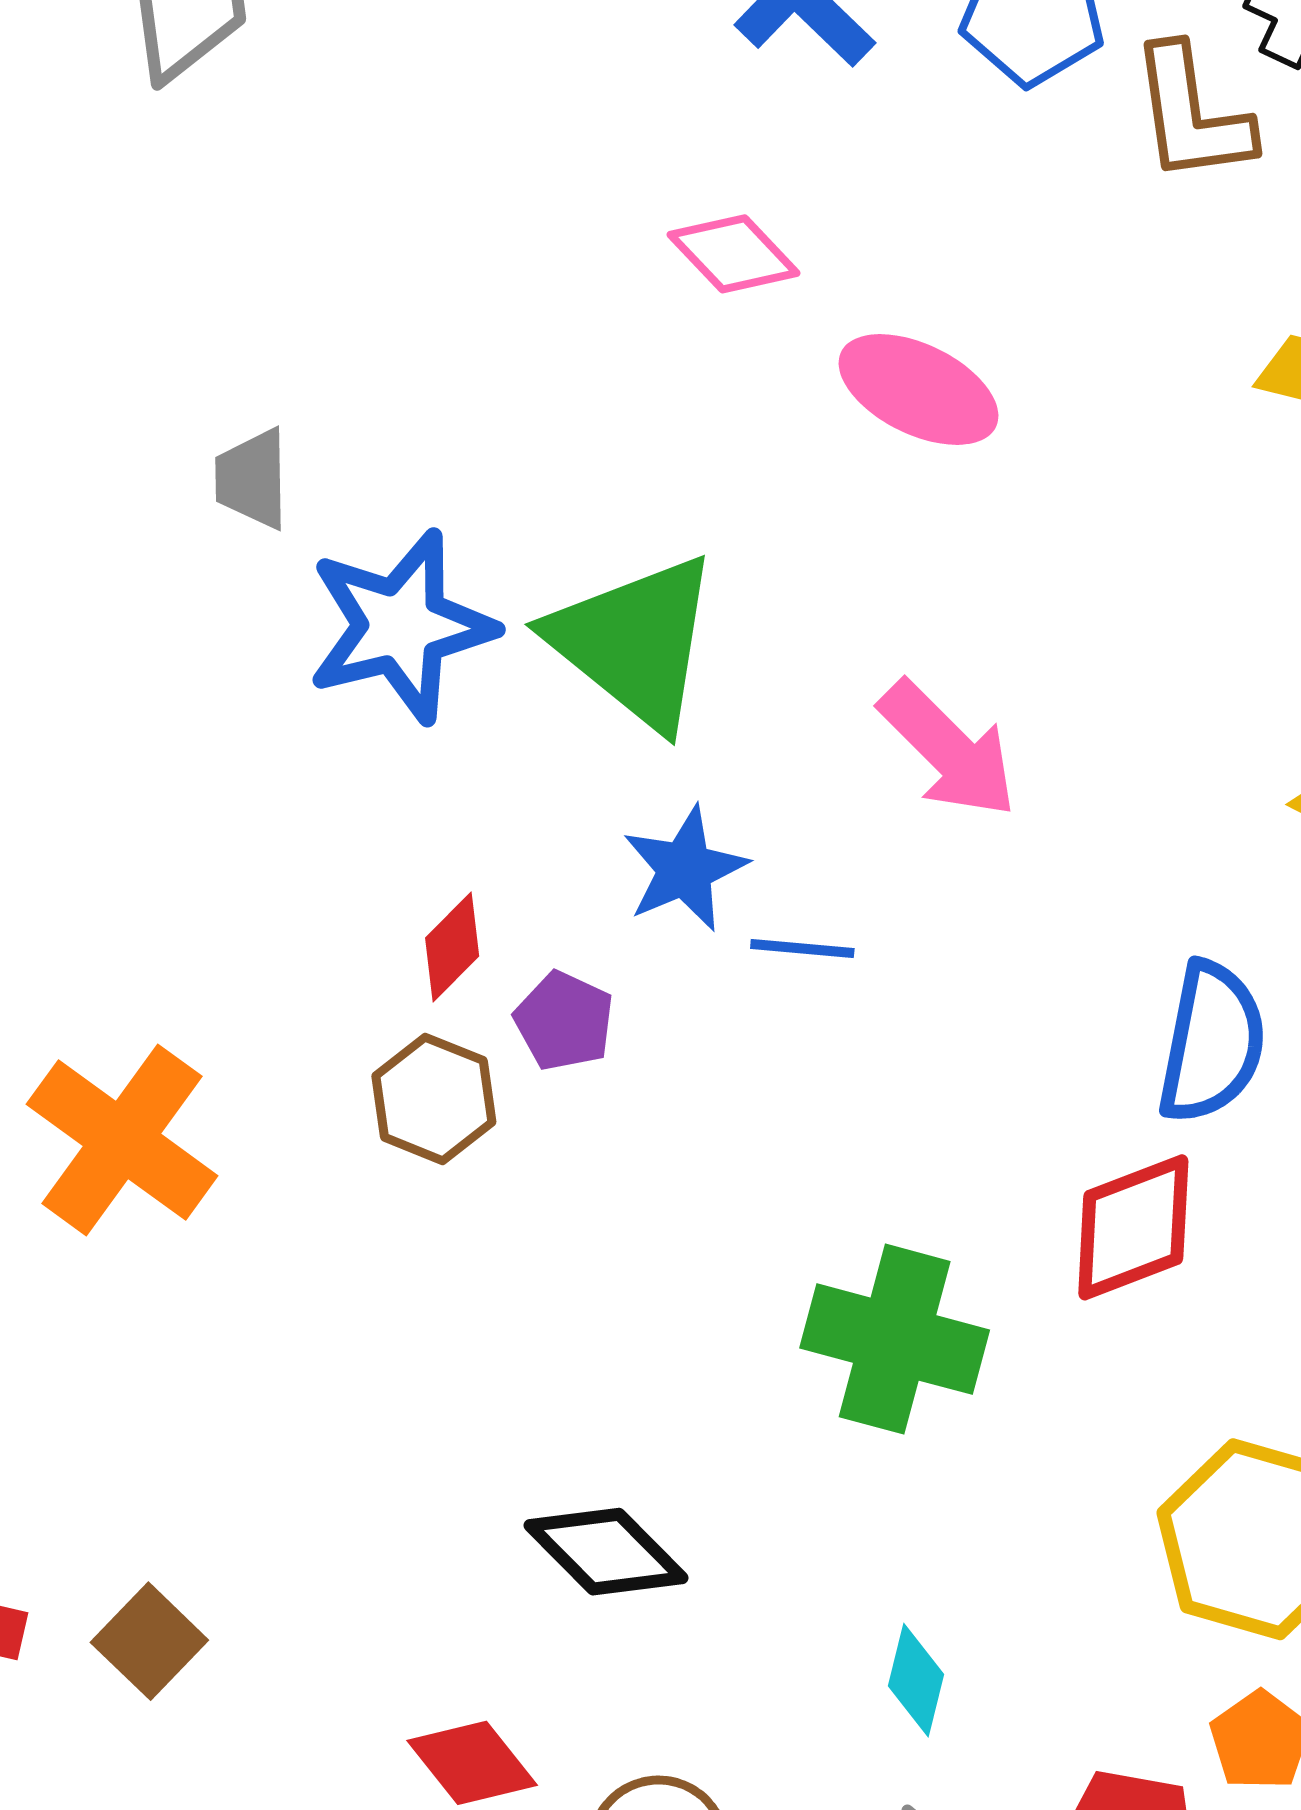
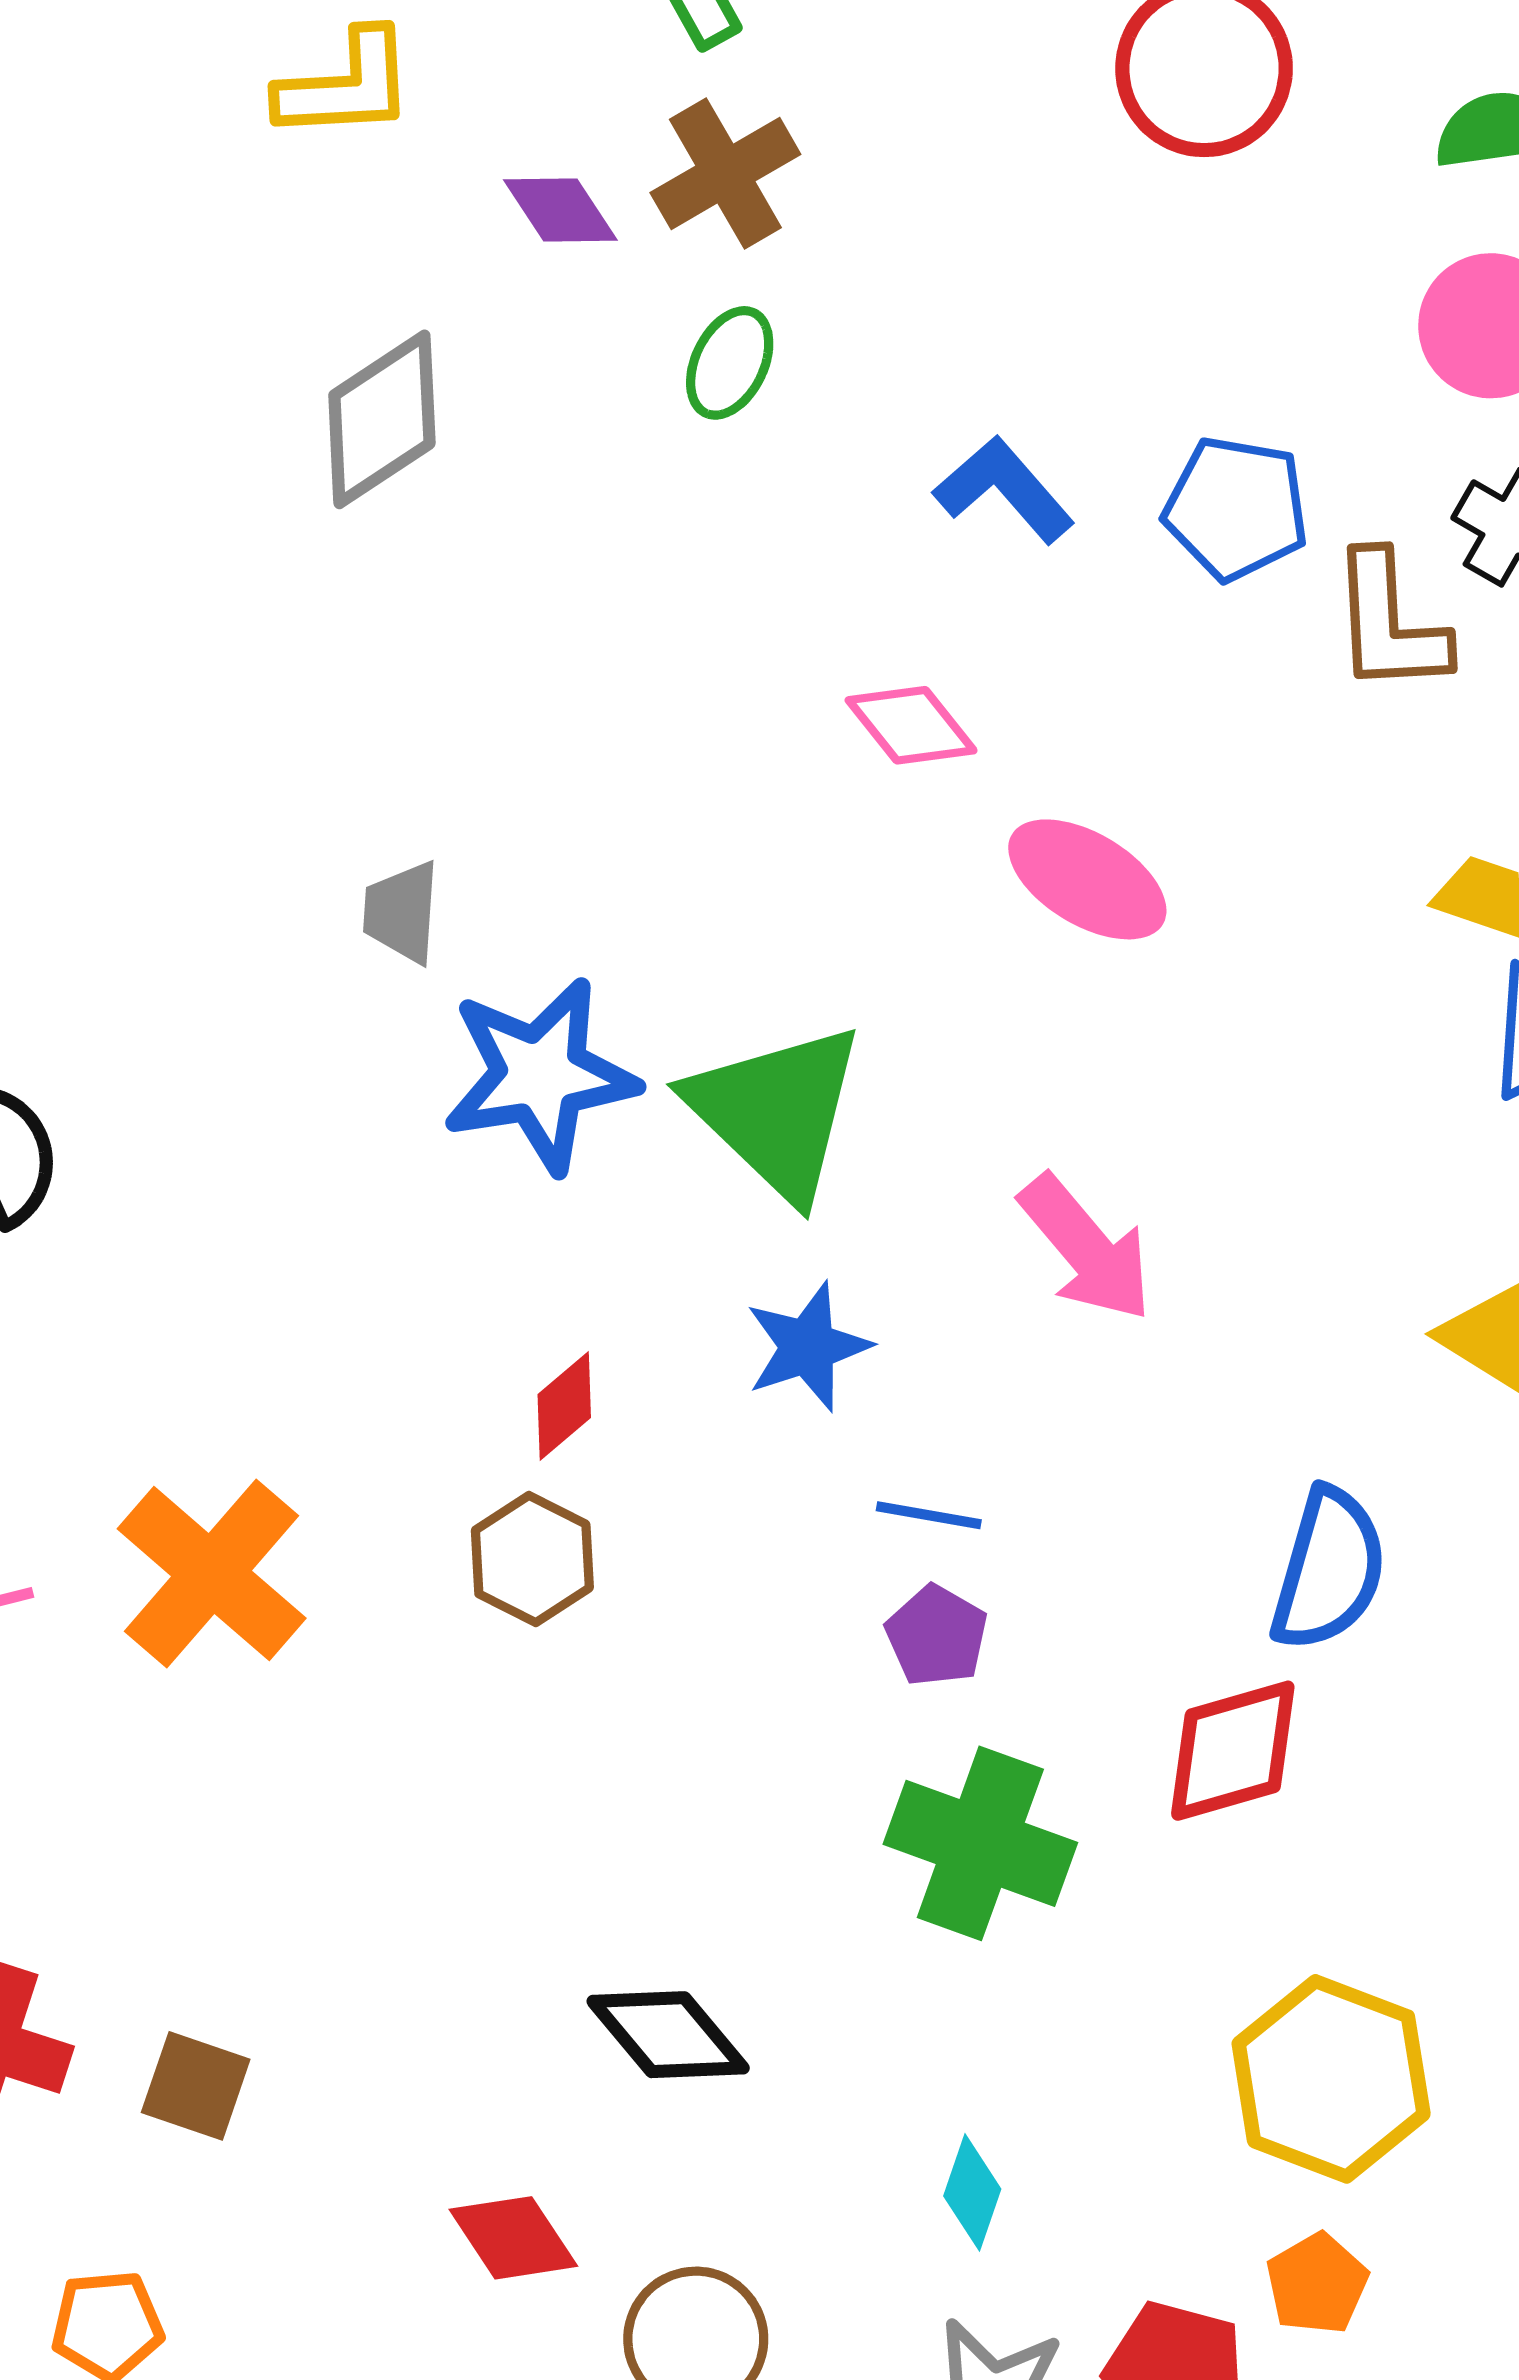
blue line: (802, 948) -> (929, 1515), moved
purple pentagon: (564, 1021) -> (937, 1636), moved
brown square: (149, 1641) -> (196, 2086), turned -30

